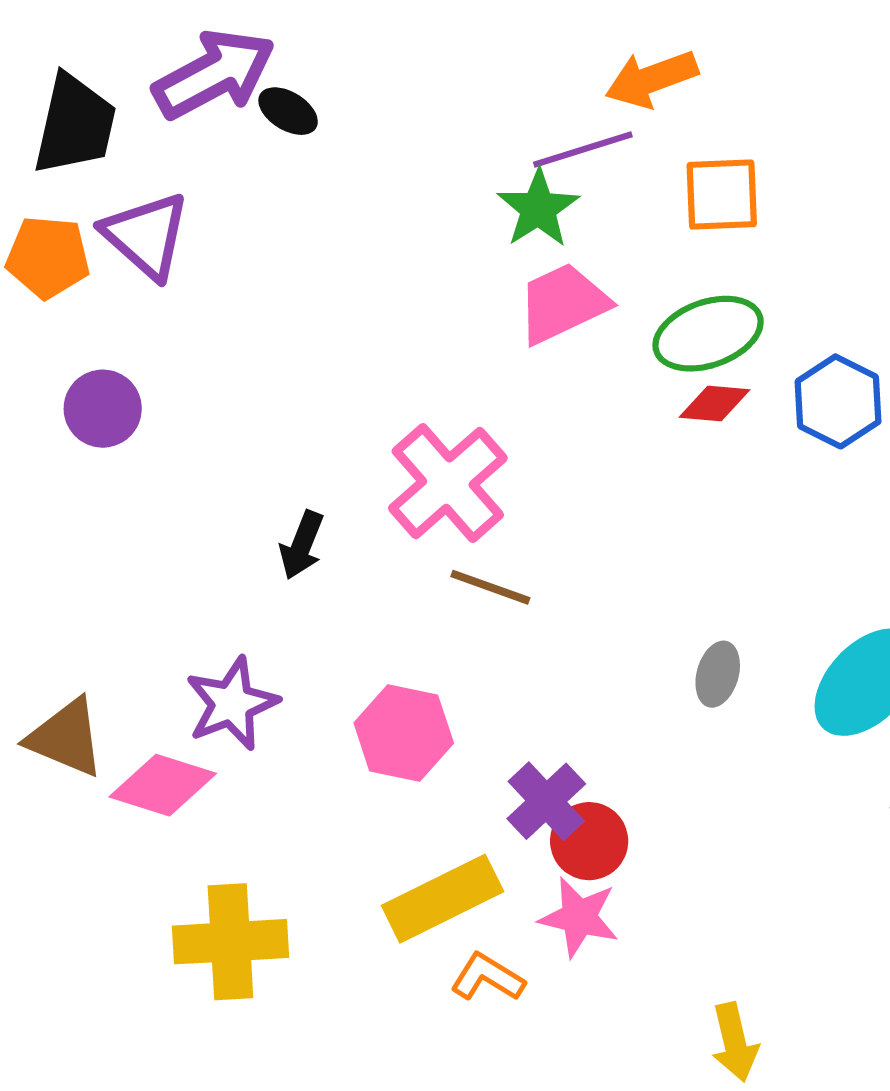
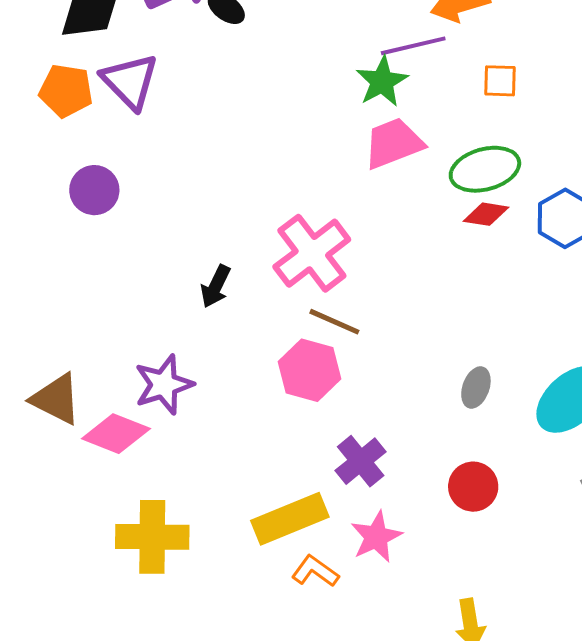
orange square: (722, 195) -> (500, 81), size x0.7
pink hexagon: (404, 733) -> (309, 370), moved
red circle: (589, 841) -> (473, 487), moved
pink star: (579, 917) -> (376, 537), turned 30

